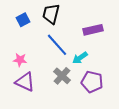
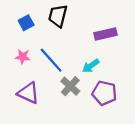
blue line: (57, 45) -> (51, 60), moved
pink star: (20, 60) -> (23, 57), moved

